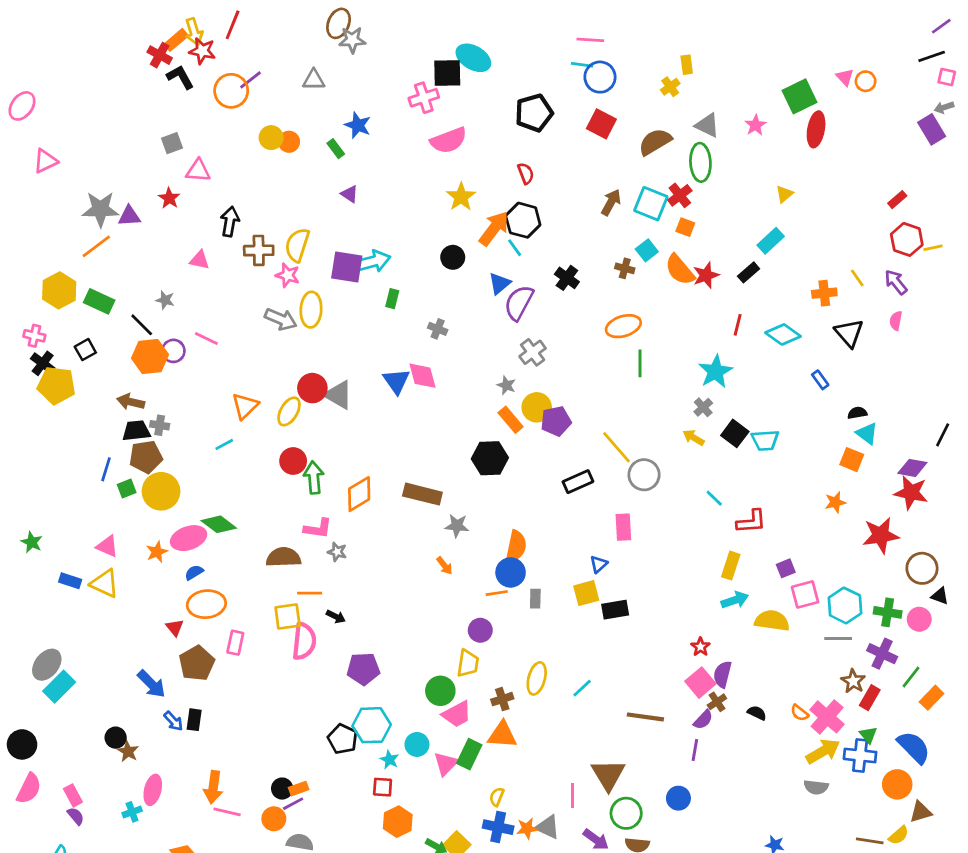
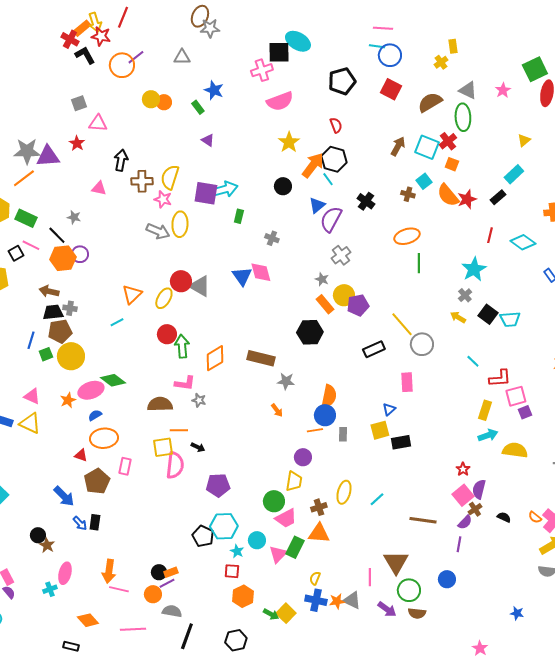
purple triangle: (129, 216) -> (48, 156), size x1.4
pink line: (206, 339) -> (31, 245), moved
pink square: (805, 594) -> (516, 396), moved
red triangle: (175, 628) -> (81, 455), turned -32

